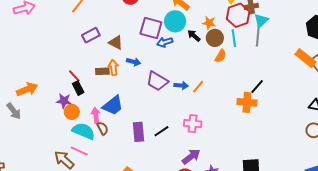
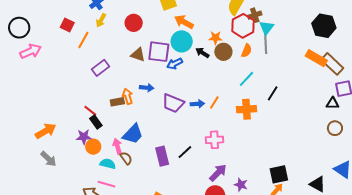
cyan line: (234, 38) -> (246, 79), moved, turned 60
brown triangle: (116, 43) -> (138, 55), moved
orange semicircle: (221, 56) -> (246, 51), moved
orange cross: (247, 102) -> (247, 109), moved
gray arrow: (14, 111) -> (48, 159), moved
cyan semicircle: (84, 131) -> (108, 164), size x0.7

